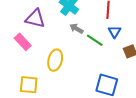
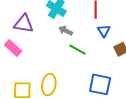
green line: (95, 40) -> (78, 50), moved
yellow ellipse: (55, 60) -> (49, 85), moved

